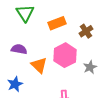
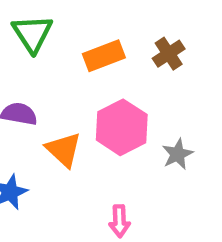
brown cross: (86, 31) -> (169, 54), moved

